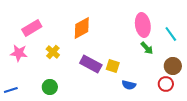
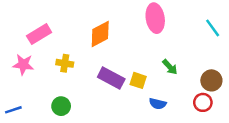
pink ellipse: (143, 25) -> (155, 18), moved
cyan line: (171, 34) -> (213, 28), moved
green arrow: (147, 48) -> (170, 67), moved
yellow cross: (53, 52) -> (65, 63), turned -32

